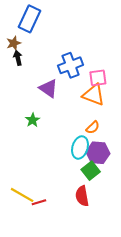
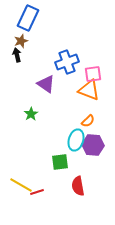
brown star: (14, 43) -> (21, 41), moved
green square: (91, 171) -> (60, 162), moved, turned 30

